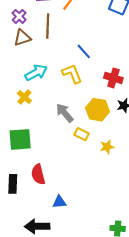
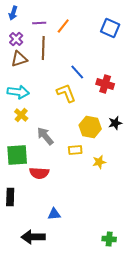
cyan arrow: (36, 73) -> (18, 92), moved, turned 35
red cross: (113, 78) -> (105, 84), moved
gray arrow: (65, 113) -> (45, 136), moved
yellow rectangle: (82, 134) -> (75, 150), turned -32
red semicircle: (38, 174) -> (39, 173), moved, turned -72

